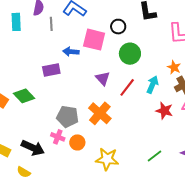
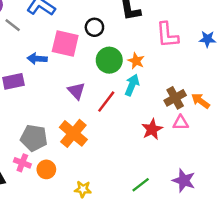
gray line: (51, 24) -> (13, 25), turned -48
orange star: (174, 67) -> (136, 61), moved
cyan arrow: (152, 85) -> (132, 85), moved
red star: (164, 111) -> (152, 129), turned 30
yellow star: (107, 159) -> (83, 189), size x0.6

